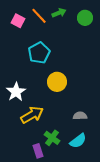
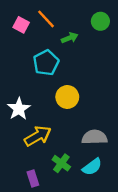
green arrow: (59, 13) -> (70, 38), moved
gray semicircle: (80, 116) -> (94, 137), size x1.5
purple rectangle: (38, 151) -> (33, 179), moved

